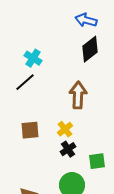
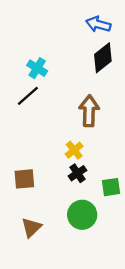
brown square: (30, 130) -> (24, 179), moved

